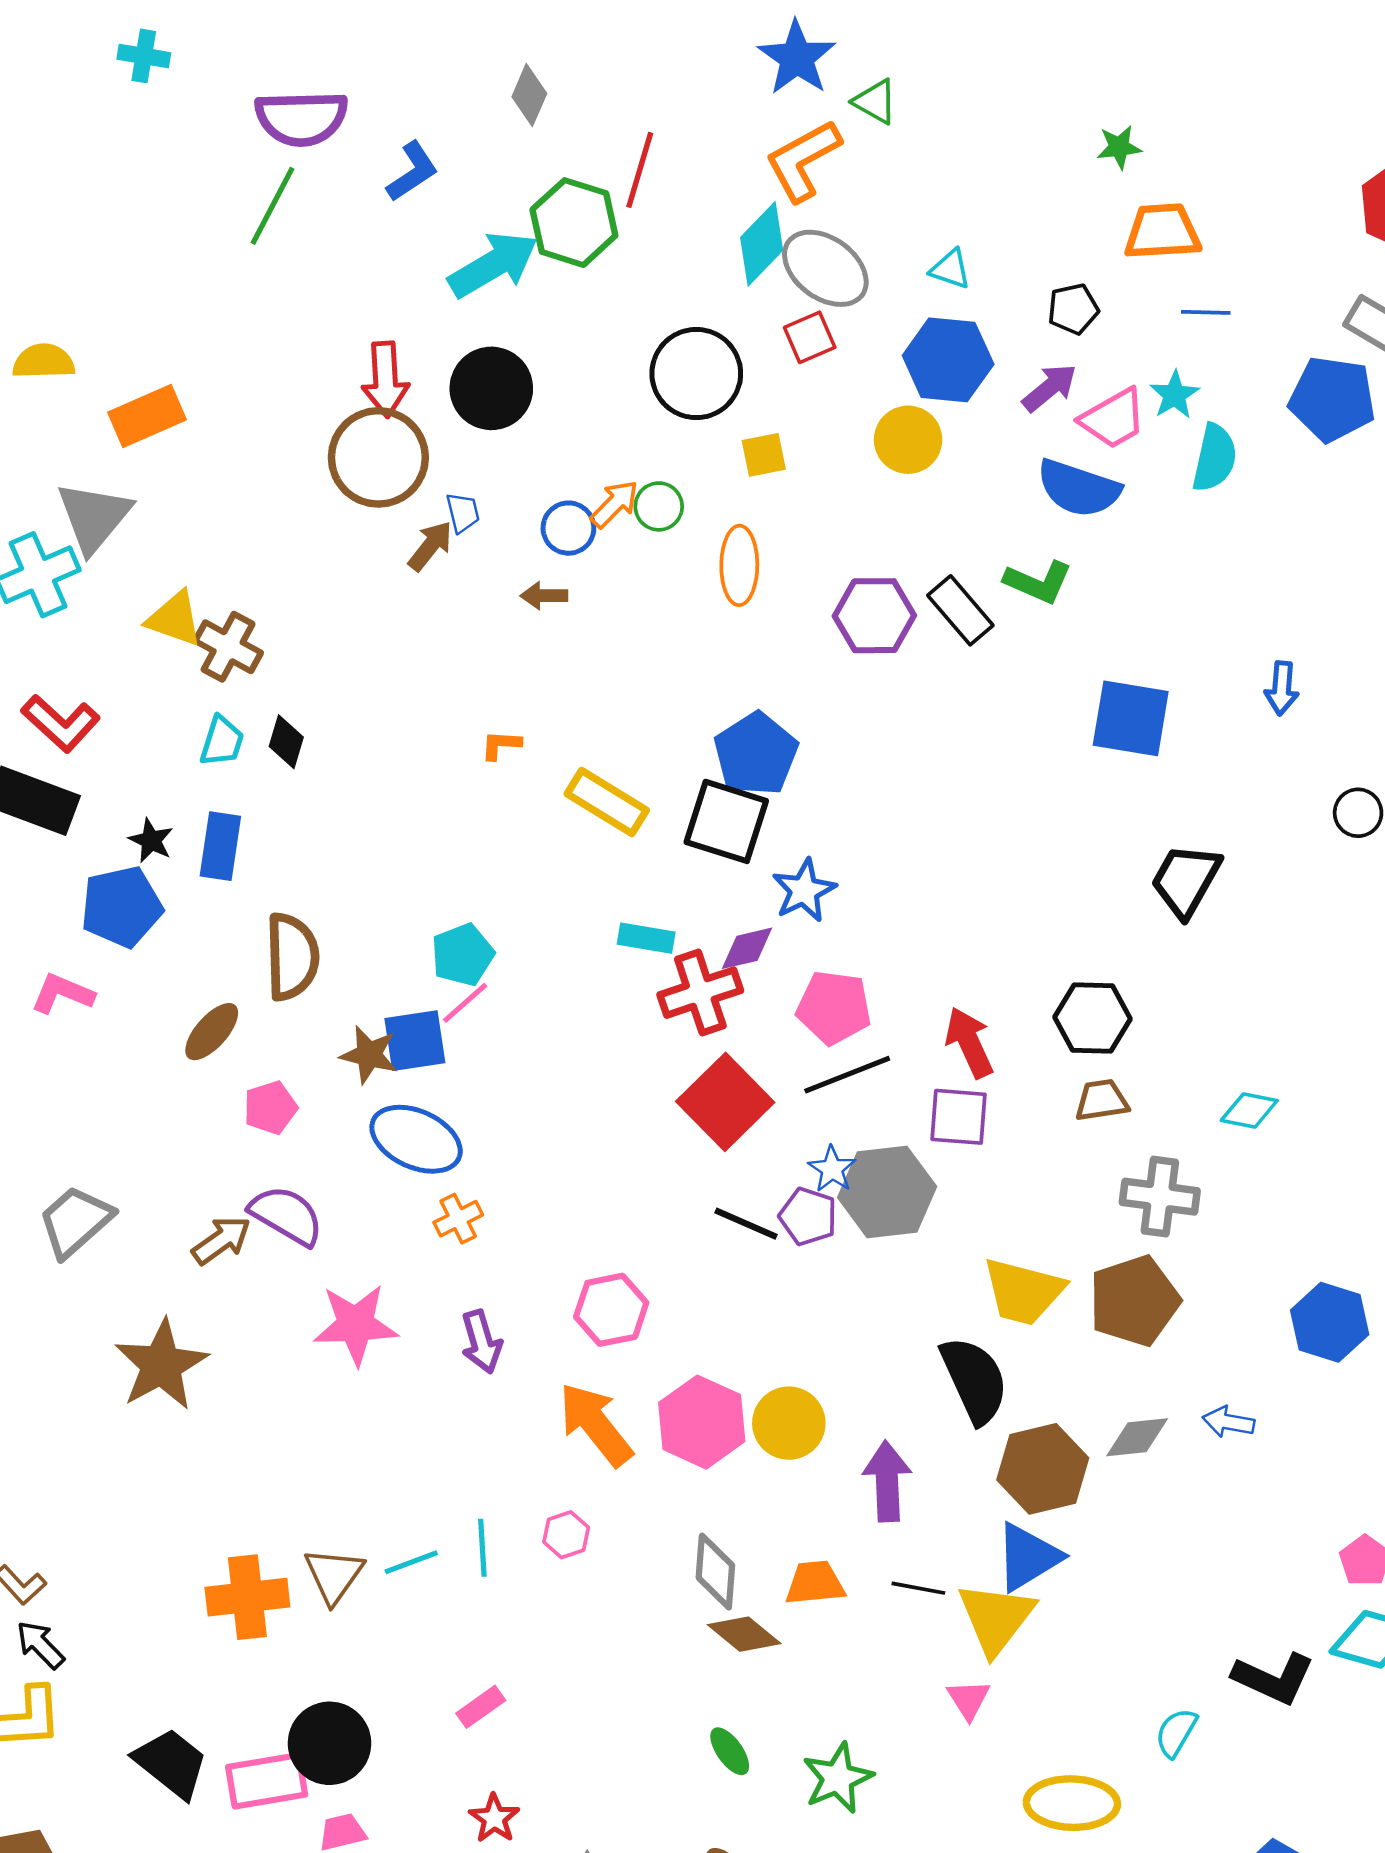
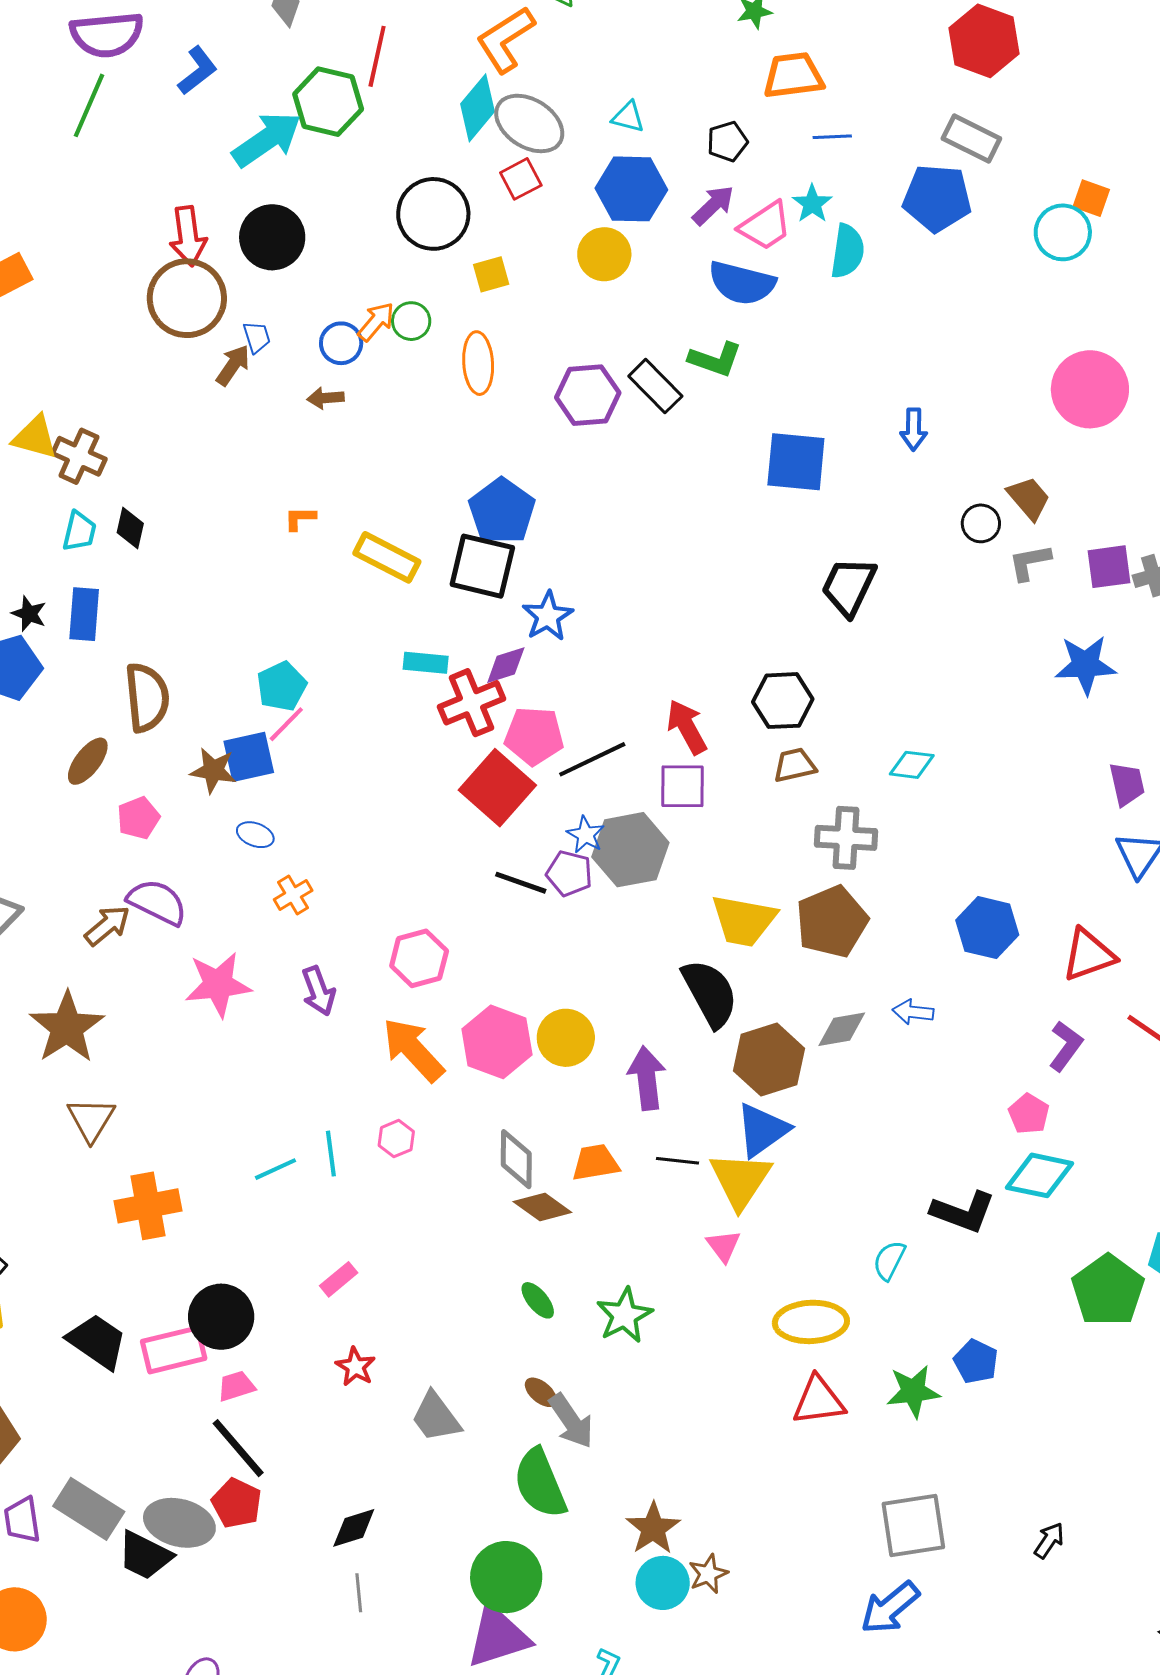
pink pentagon: (834, 1007) -> (534, 736), moved
blue ellipse: (416, 1139) -> (255, 835), size x0.5
brown triangle: (334, 1575) -> (91, 1119), moved

